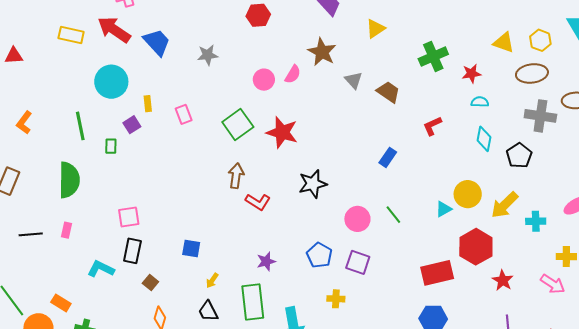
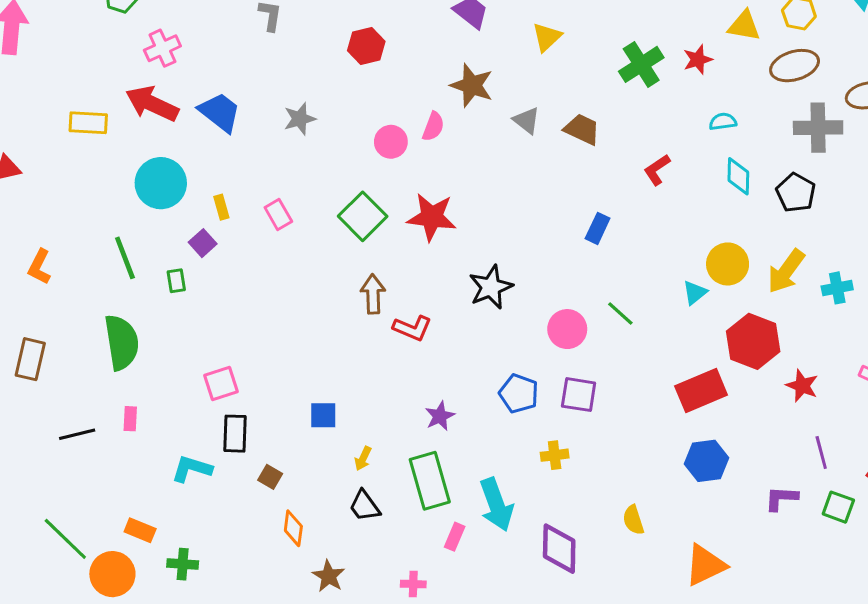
red star: (471, 74) -> (698, 60), moved

